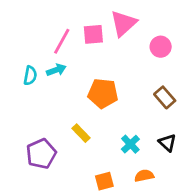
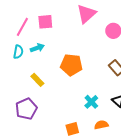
pink square: (93, 34) -> (45, 22), moved
pink line: (62, 41) -> (22, 27), moved
yellow rectangle: (81, 133) -> (37, 80), moved

